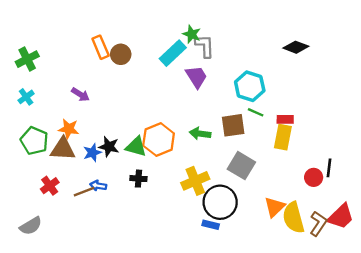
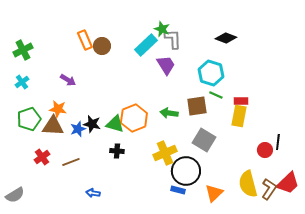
black diamond: (296, 47) -> (226, 38), moved
green pentagon: (34, 141) -> (29, 119), turned 30
blue arrow: (98, 186) -> (93, 193), moved
orange triangle: (275, 207) -> (214, 193), moved
gray semicircle: (31, 226) -> (15, 195), moved

